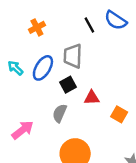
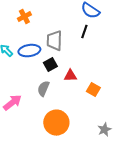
black line: (89, 25) -> (84, 32), moved, turned 48
blue ellipse: (43, 68) -> (29, 51), turned 50

